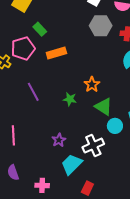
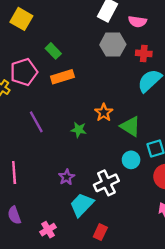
green rectangle: (40, 29) -> (53, 51), moved
green triangle: (104, 107) -> (130, 126), moved
pink cross: (42, 185) -> (48, 230), turned -32

